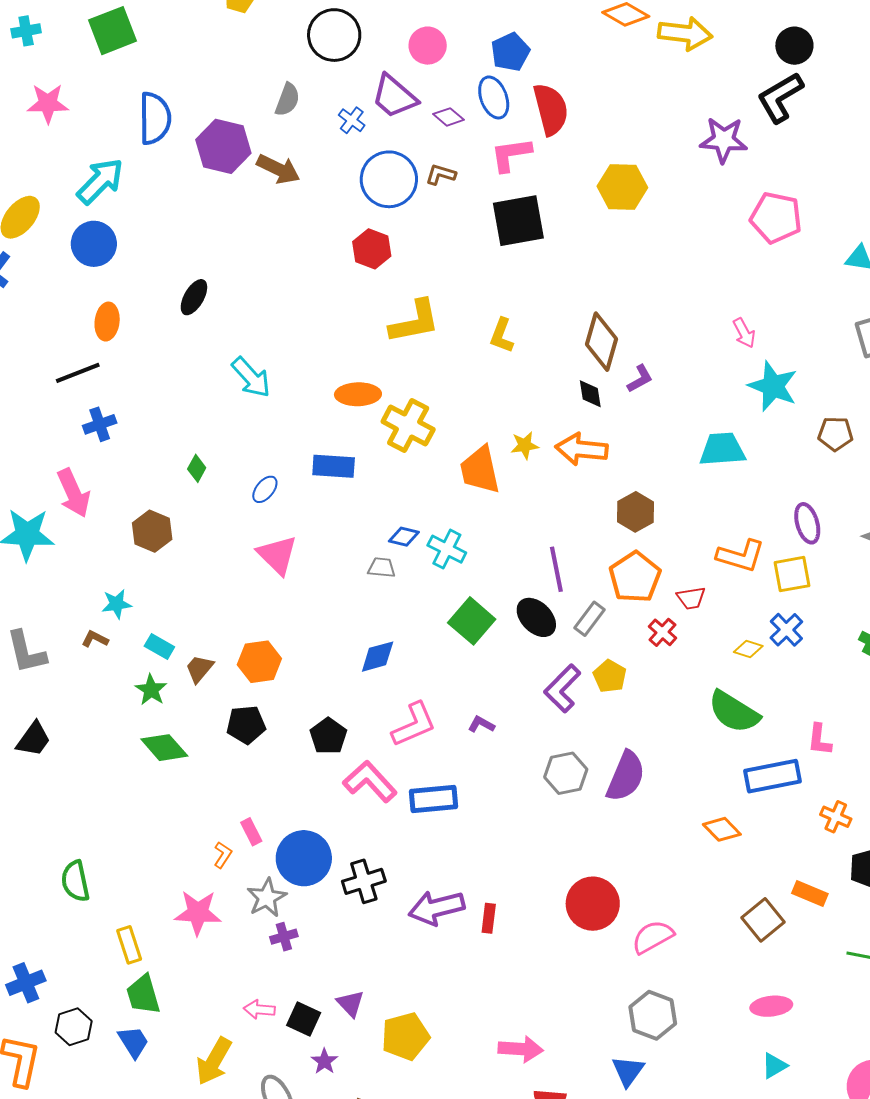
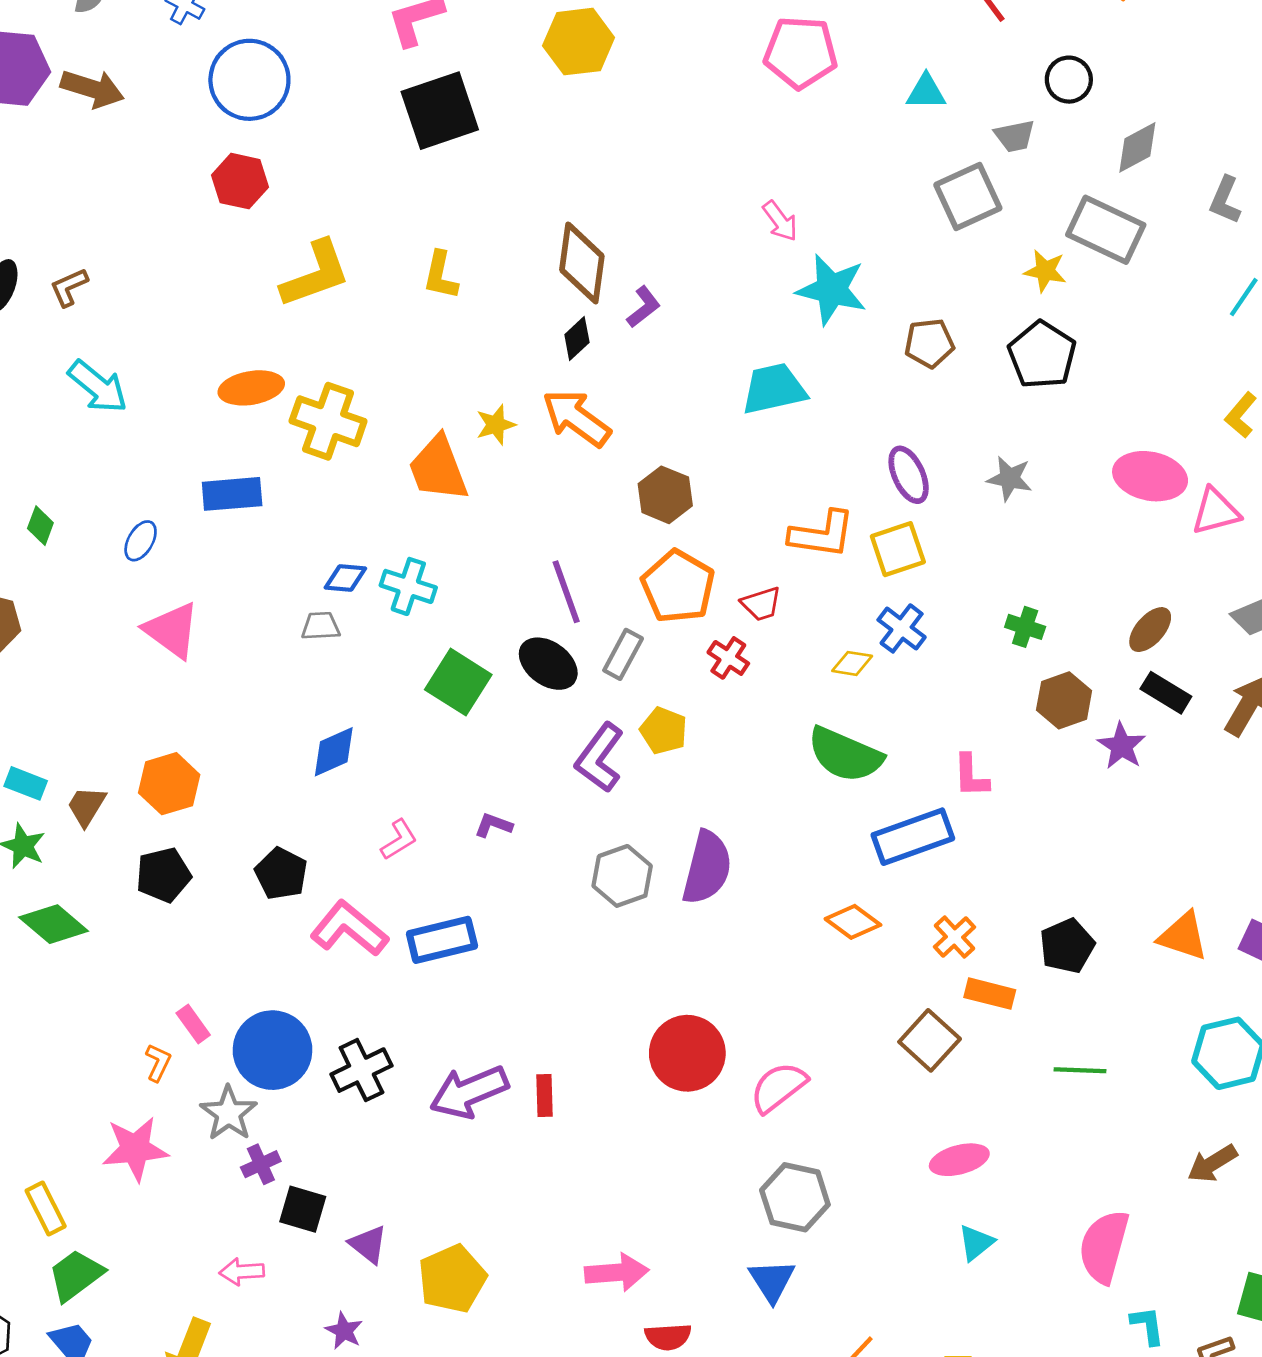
brown L-shape: (441, 174) -> (69, 287), moved, turned -32
black diamond: (590, 394) -> (577, 338), turned 64
orange arrow: (582, 449) -> (576, 418), turned 39
pink L-shape: (414, 725) -> (399, 840), size x0.6
orange cross: (836, 817) -> (954, 937), moved, turned 32
green trapezoid: (143, 995) -> (76, 1275), turned 78
black square: (304, 1019) -> (303, 1209), moved

